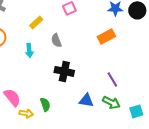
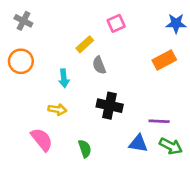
yellow rectangle: (36, 22) -> (85, 44), moved
purple line: (112, 79) -> (159, 121), moved, turned -56
yellow arrow: (26, 113) -> (57, 110), moved

